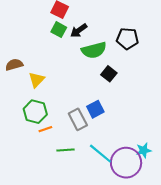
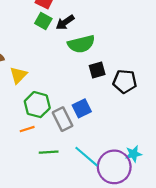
black pentagon: (127, 39) -> (125, 81), moved
black square: (109, 74) -> (97, 70), turned 35
green hexagon: (35, 112) -> (37, 105), moved

